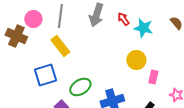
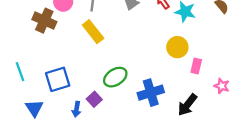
blue square: (45, 75) -> (58, 79), moved

